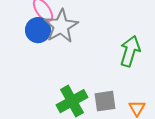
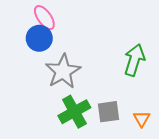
gray star: (61, 26) -> (63, 71), moved

